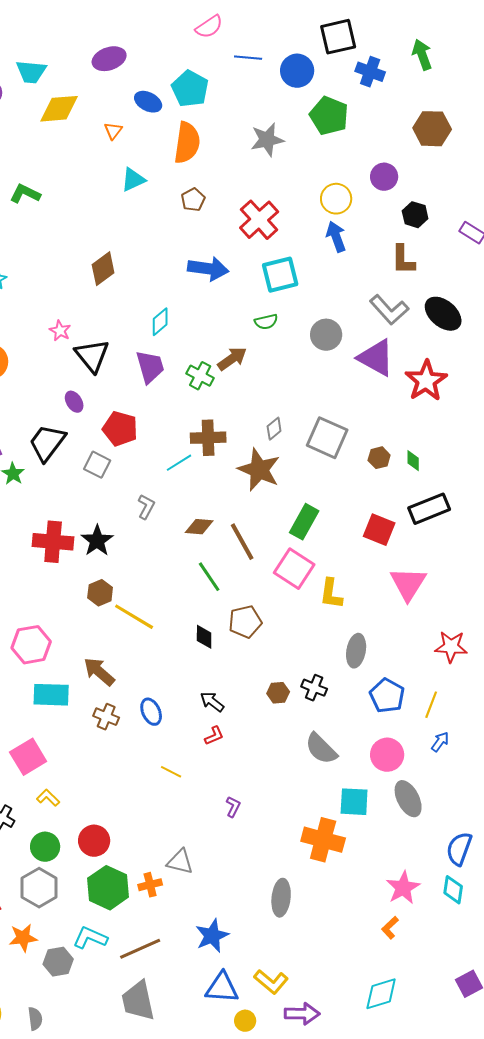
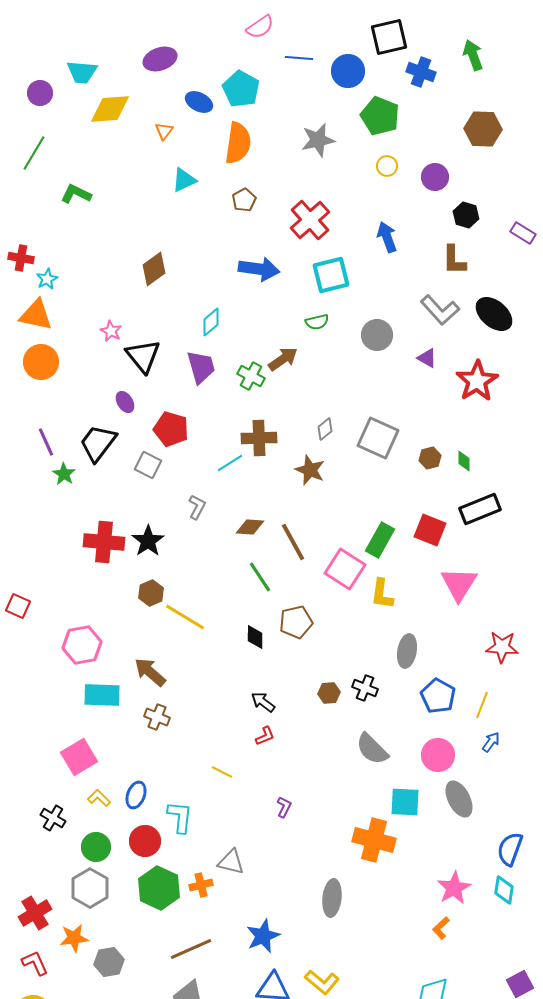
yellow circle: (336, 199) -> (387, 166), moved, size x0.7
purple triangle: (376, 358) -> (427, 358), size x0.5
brown star: (259, 470) -> (310, 470), size x0.7
green rectangle: (304, 522) -> (380, 540), moved
blue ellipse: (151, 712) -> (136, 795), moved, turned 44
cyan L-shape: (90, 938) -> (180, 817), moved, turned 72

